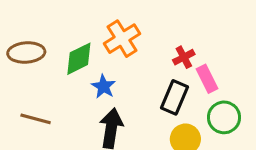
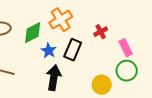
pink rectangle: (207, 79) -> (126, 48), moved
black rectangle: (175, 97) -> (73, 50), moved

